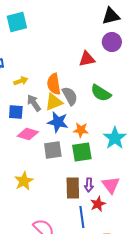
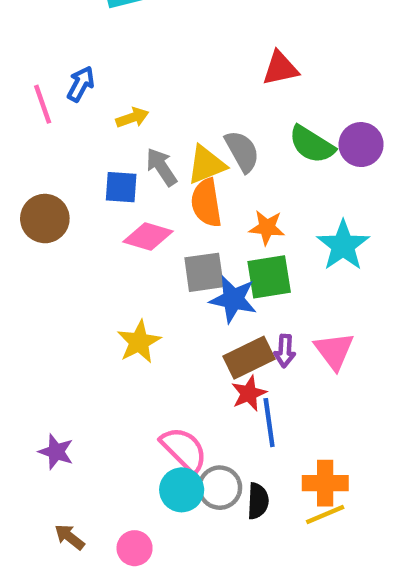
purple circle: (112, 42) -> (361, 145), moved
orange semicircle: (54, 84) -> (206, 203), moved
blue star: (58, 122) -> (233, 299), moved
brown rectangle: (73, 188) -> (249, 358), turned 65
red star: (98, 204) -> (249, 393), moved

